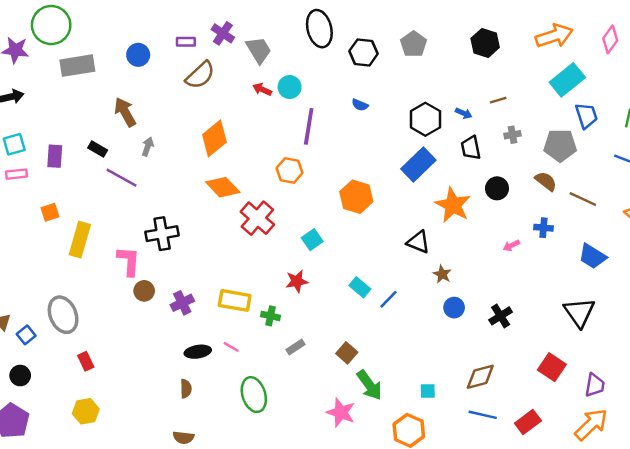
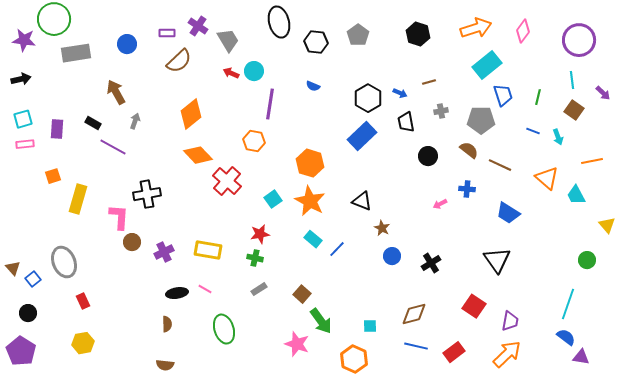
orange star: (453, 205) -> (310, 201), moved
green cross: (270, 316) -> (255, 258), moved

